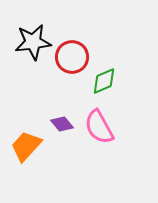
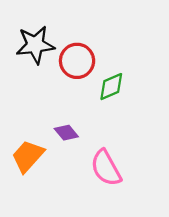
pink semicircle: (99, 127) -> (106, 168), moved

